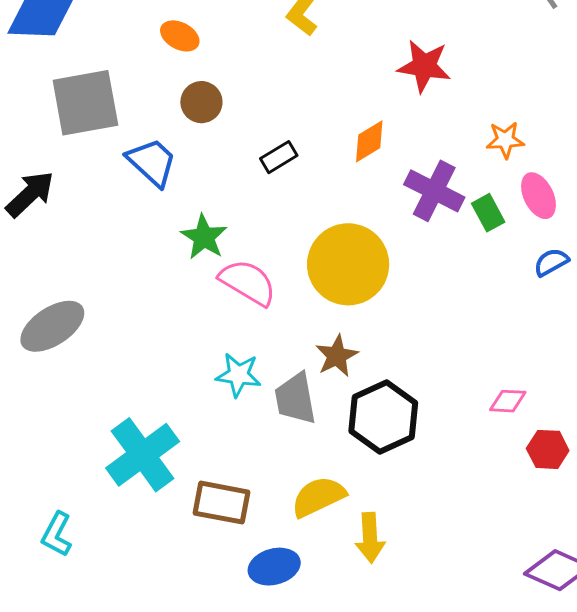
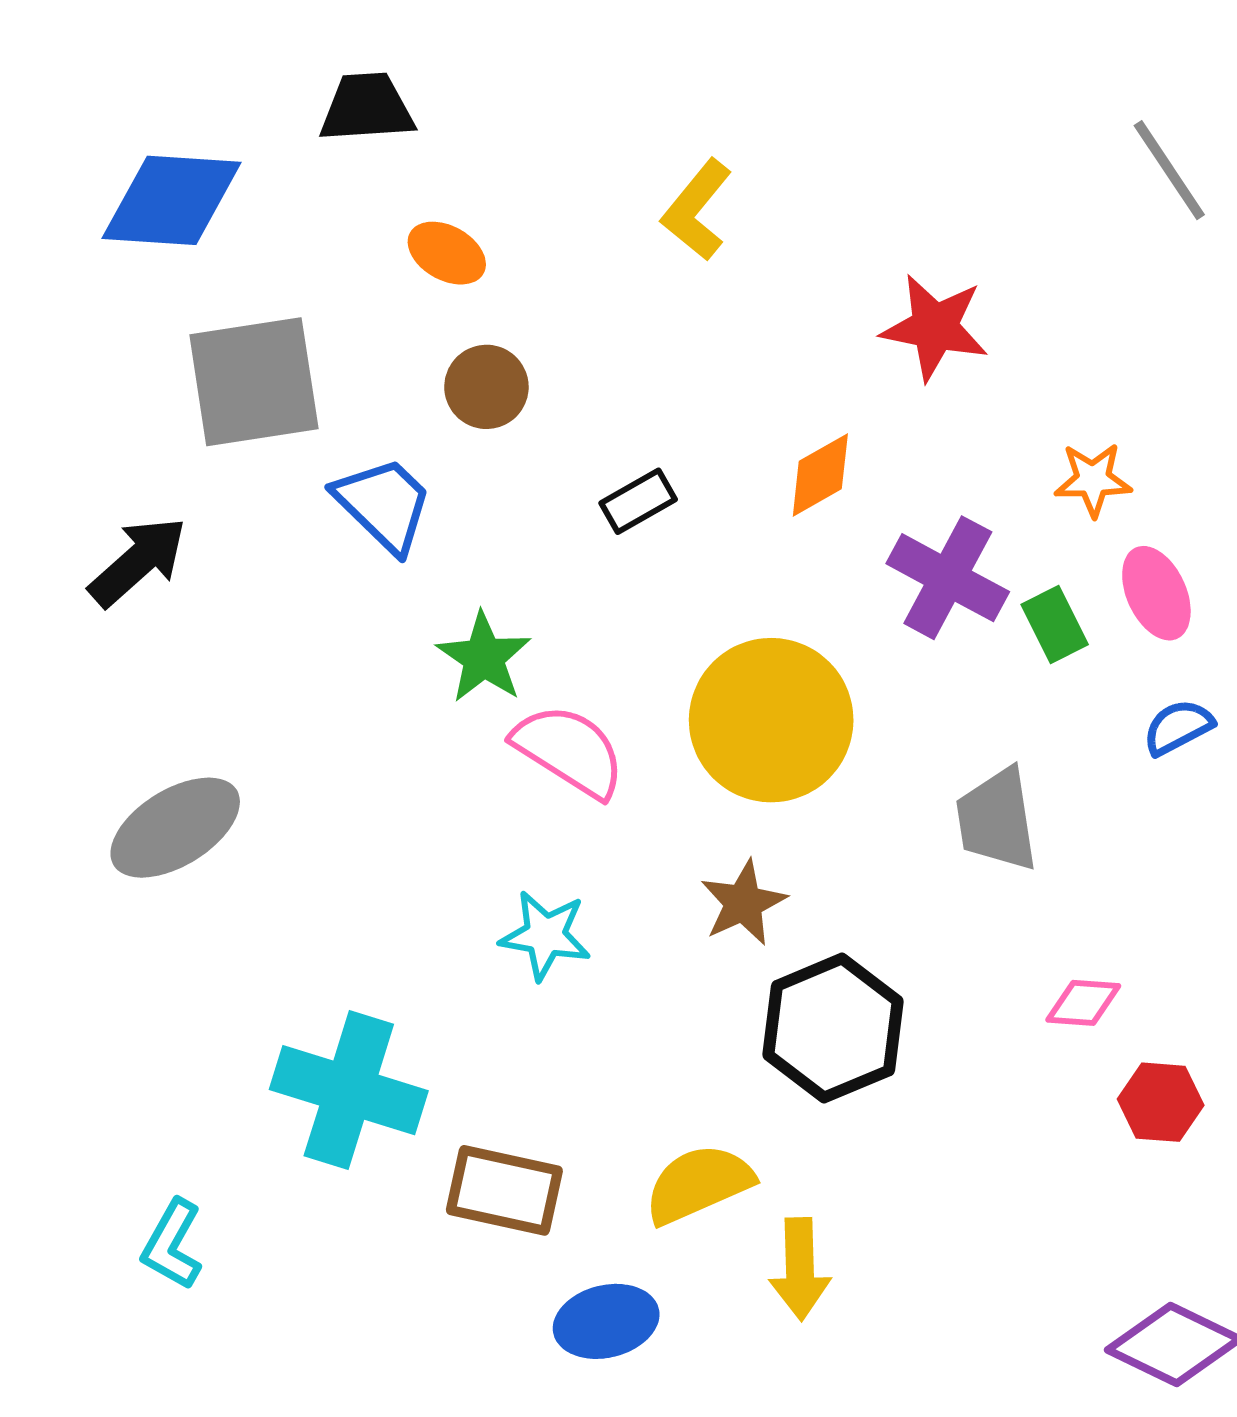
gray trapezoid: (295, 399) -> (997, 820), moved
cyan cross: (143, 455) -> (349, 1090), turned -38

